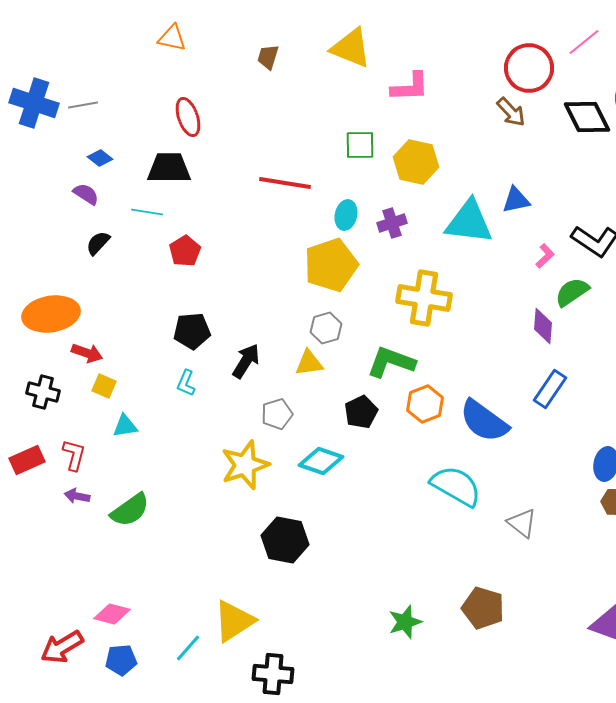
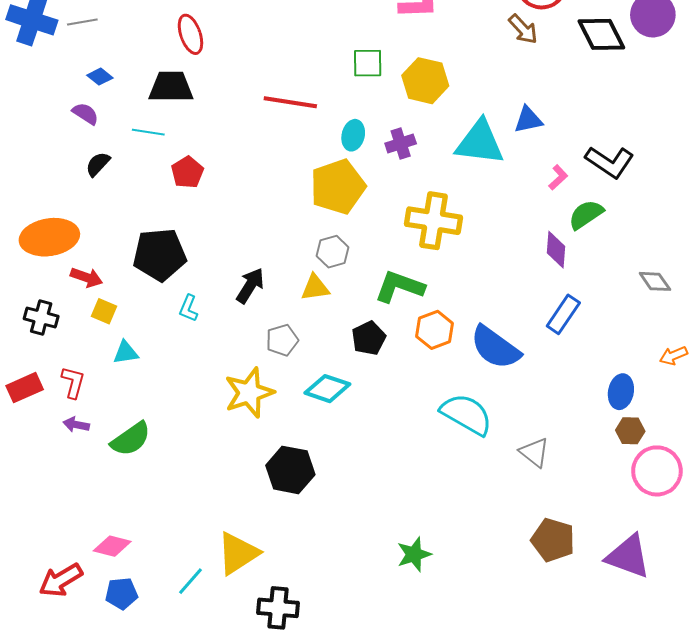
black pentagon: (192, 331) -> (160, 255), moved, size x1.4
brown pentagon: (483, 608) -> (553, 540), moved

